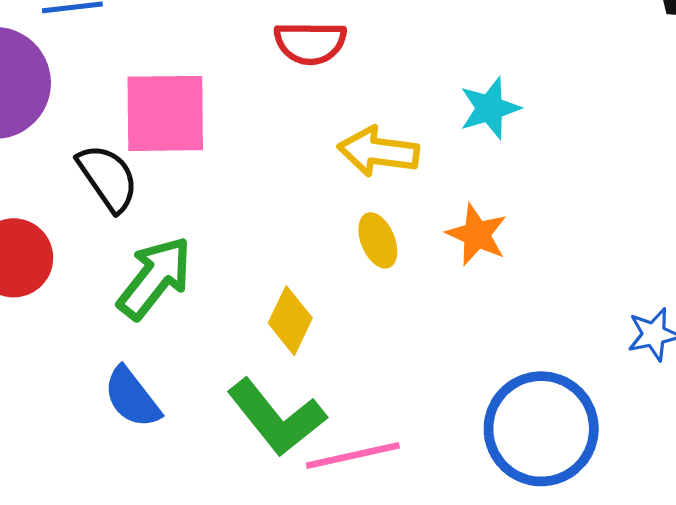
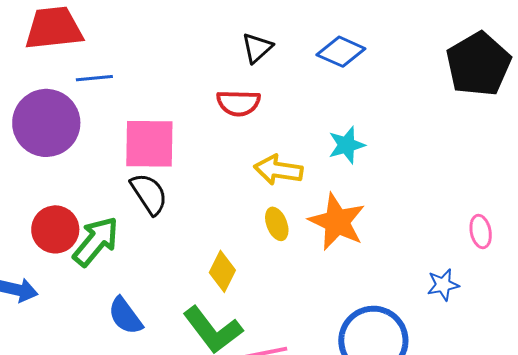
black semicircle: (108, 178) -> (149, 194), moved
orange star: (477, 235) -> (337, 222), size x1.5
green arrow: (155, 278) -> (96, 241), moved

